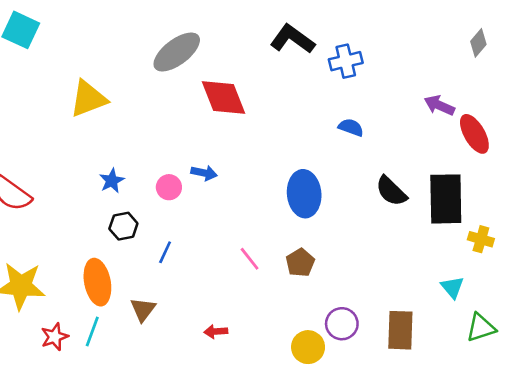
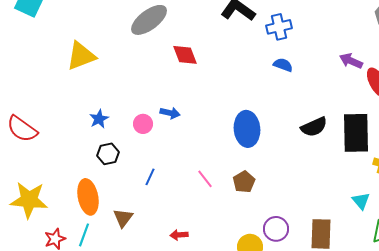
red diamond: (224, 98) -> (185, 55), size x0.7
blue semicircle: (351, 127) -> (283, 65), moved
black semicircle: (391, 191) -> (314, 127), turned -68
blue line: (165, 252) -> (150, 177), moved

